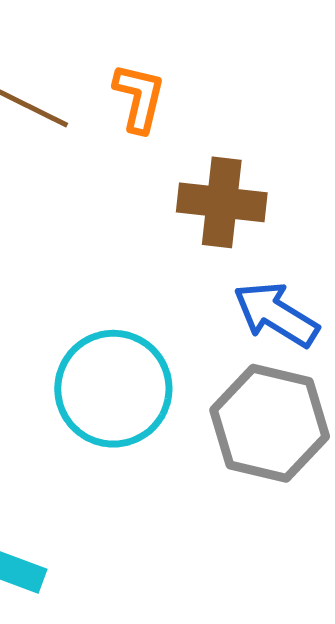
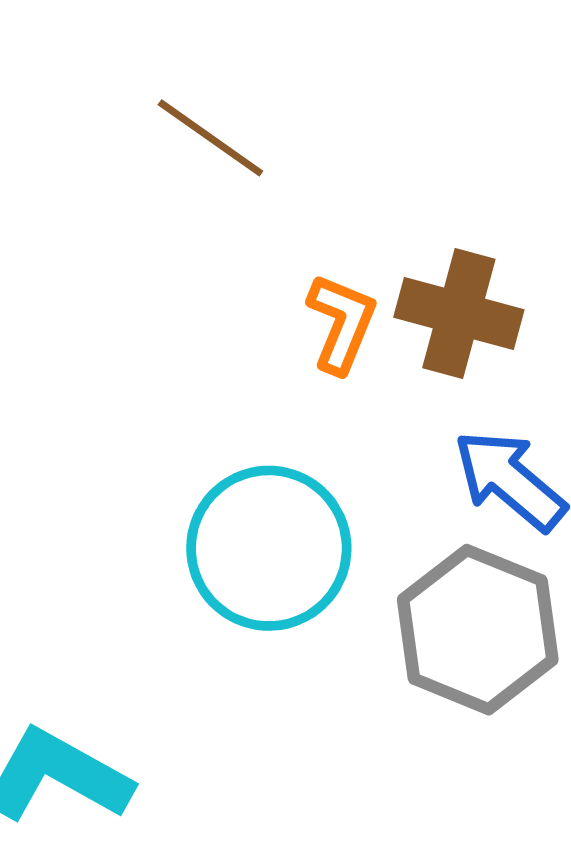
orange L-shape: (139, 98) -> (342, 323), moved

